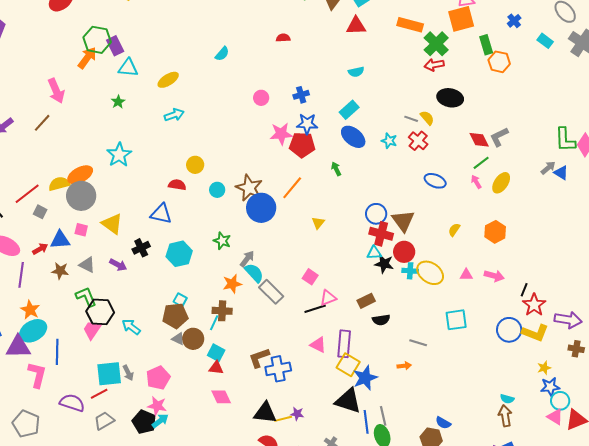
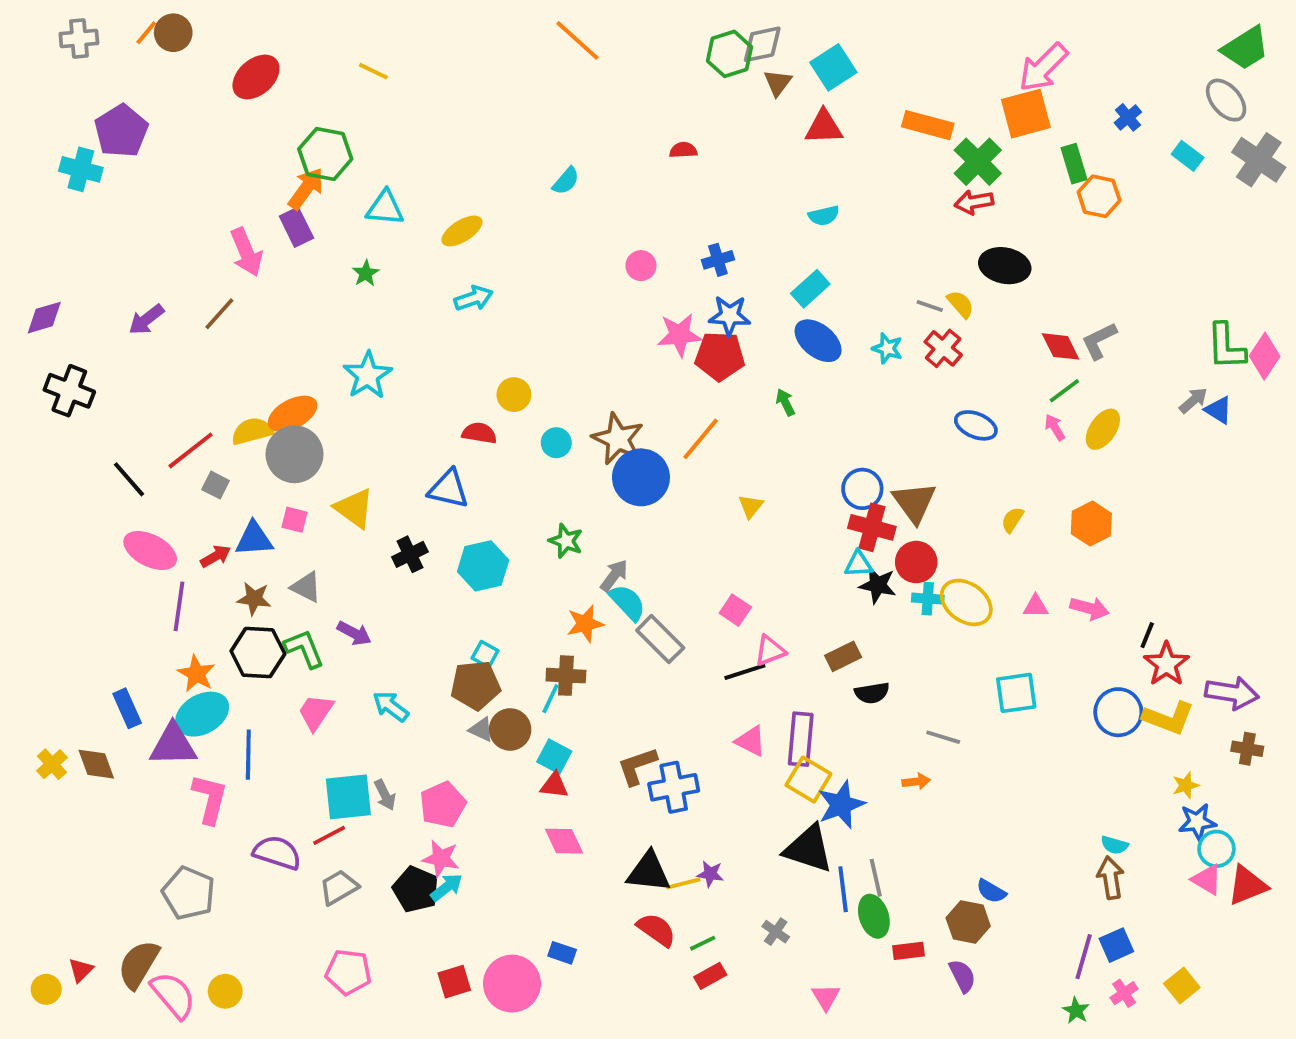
purple rectangle: (115, 46) -> (296, 227), moved
purple arrow: (118, 265) -> (354, 633), moved
black hexagon: (100, 312) -> (258, 653), moved

